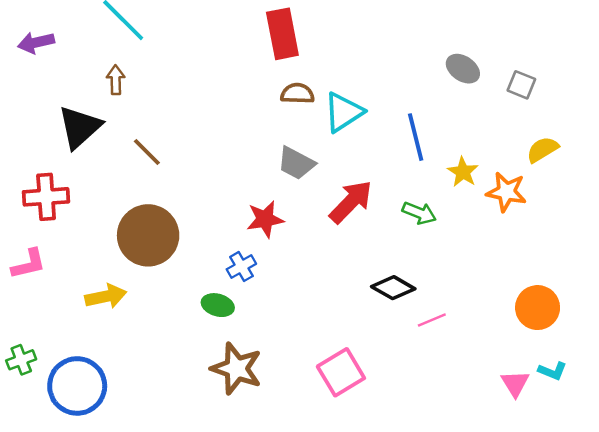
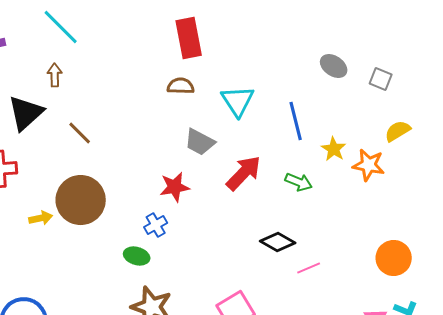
brown semicircle: (297, 94) -> (181, 86), moved
cyan triangle: (343, 112) -> (238, 101), turned -30
yellow arrow: (106, 296) -> (41, 218), moved, size x0.7

